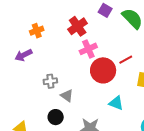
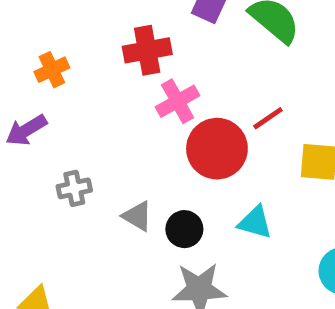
red cross: (78, 26) -> (147, 50), turned 30
gray cross: (50, 81) -> (74, 188), moved
black circle: (56, 117) -> (184, 229), moved

